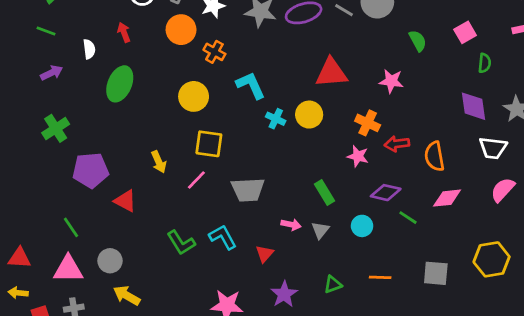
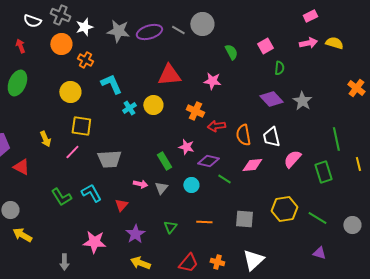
purple diamond: (473, 106) -> (271, 99), turned -35
cyan cross: (276, 119) -> (129, 108), turned 32
white trapezoid: (493, 148) -> (271, 137), moved, turned 70
pink star: (358, 156) -> (186, 147), moved
green triangle: (333, 284) -> (170, 227), turned -32

